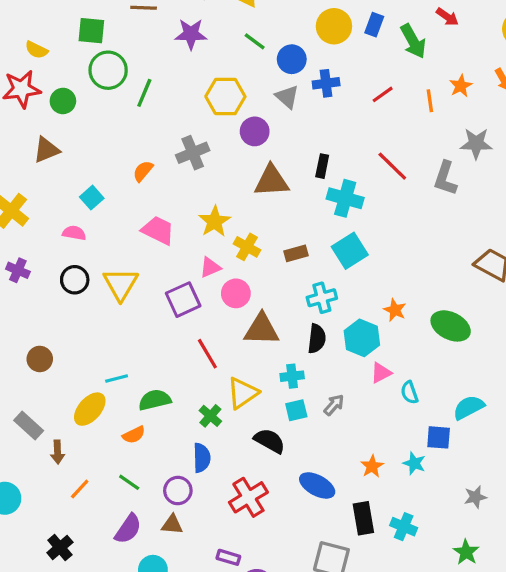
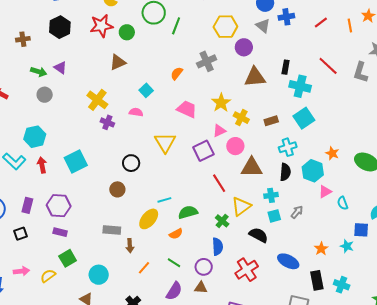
purple cross: (18, 270) -> (107, 122), moved
black circle: (75, 280) -> (131, 163), moved
gray rectangle: (29, 426) -> (112, 230), turned -36

